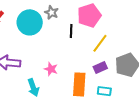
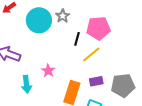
yellow line: (100, 43) -> (91, 55), moved

